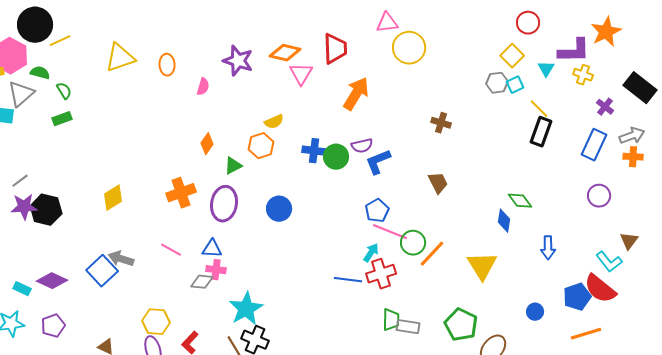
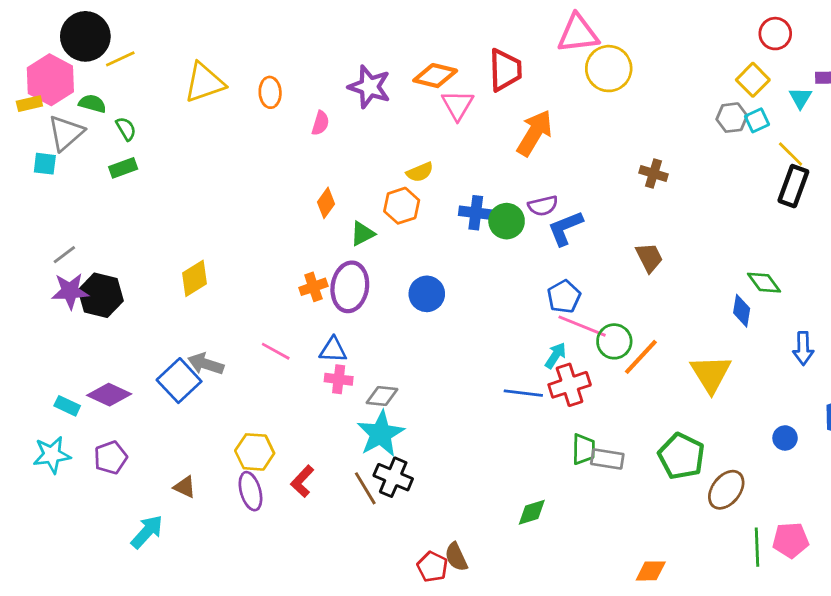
pink triangle: (387, 23) -> (578, 34), size x1.4
orange cross: (181, 193) -> (313, 287), moved, size x0.7
gray diamond: (202, 282) -> (382, 396), moved

